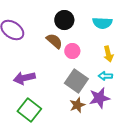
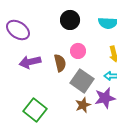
brown semicircle: (54, 41) -> (60, 63), moved, turned 36
purple arrow: (24, 78) -> (30, 62), moved

